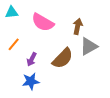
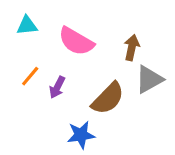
purple arrow: (32, 59) -> (57, 87), moved
blue star: (31, 81) -> (81, 135), moved

